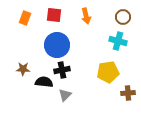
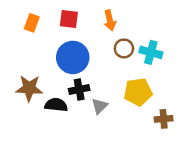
brown circle: (123, 17) -> (124, 48), moved
brown star: (23, 69) -> (29, 88), size x1.5
gray triangle: (65, 95) -> (100, 106), moved

